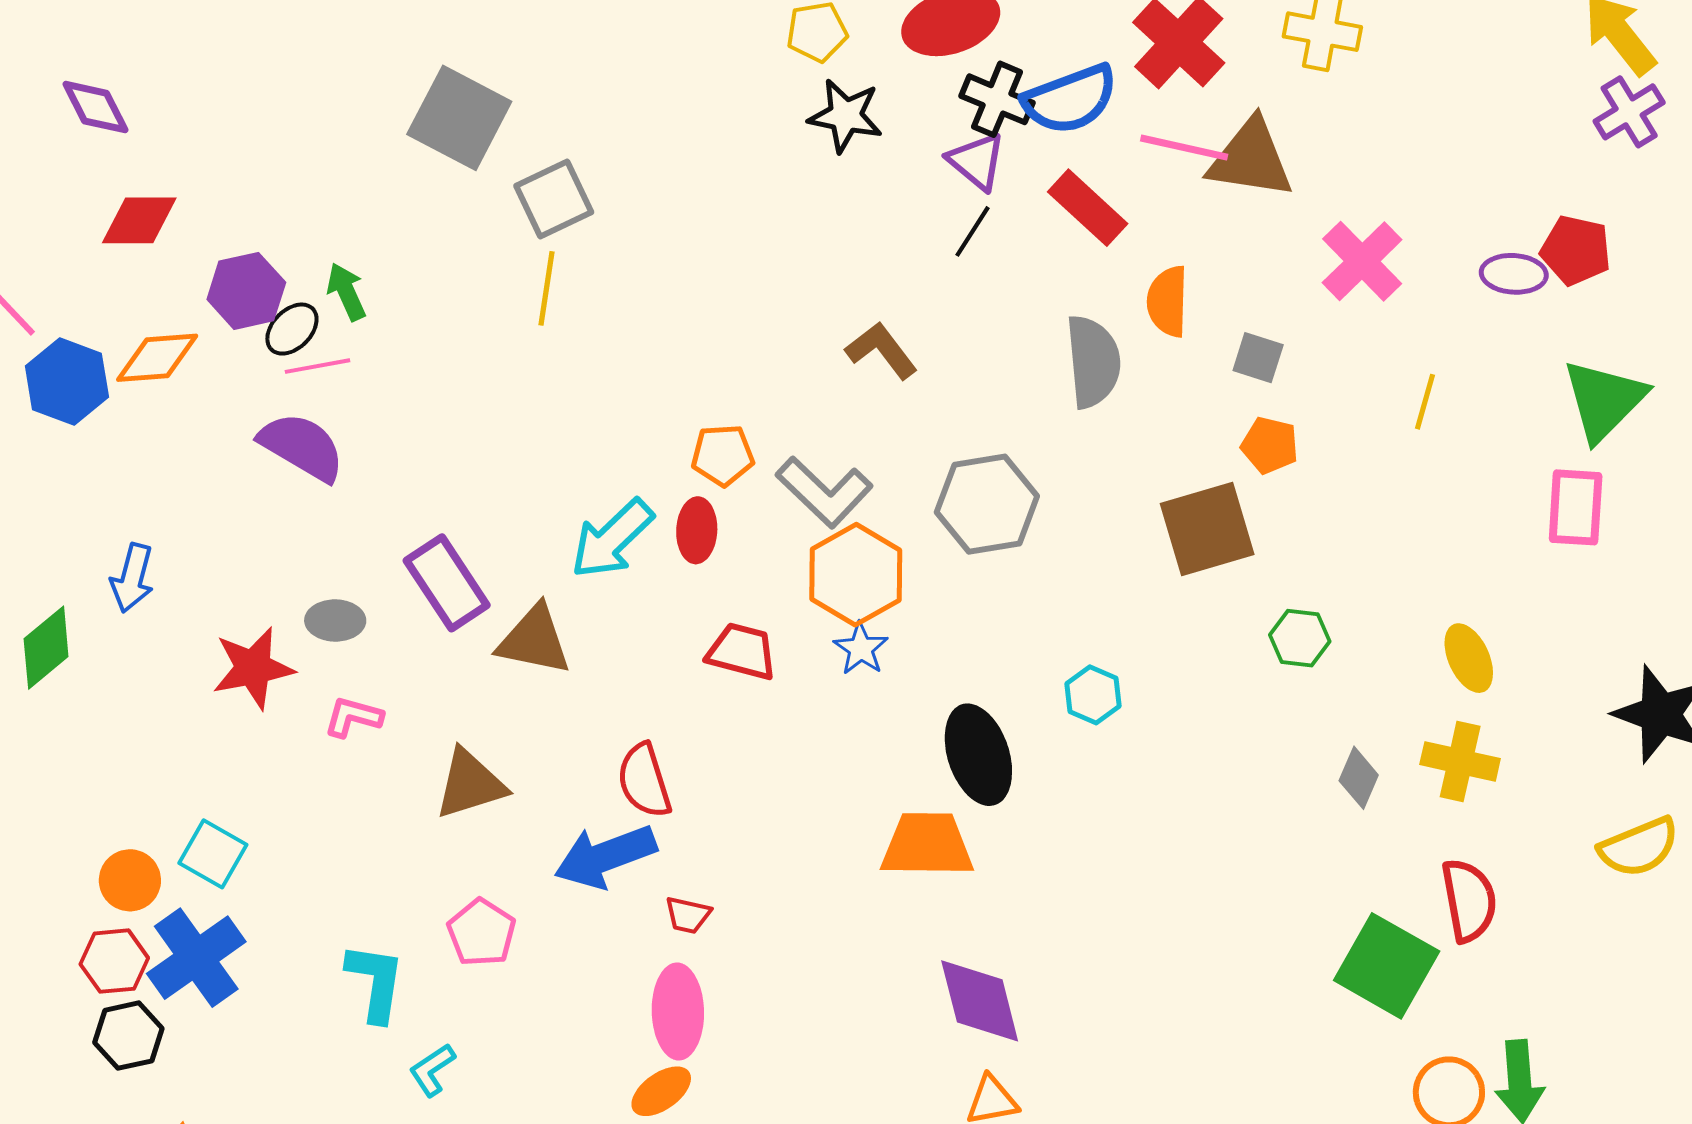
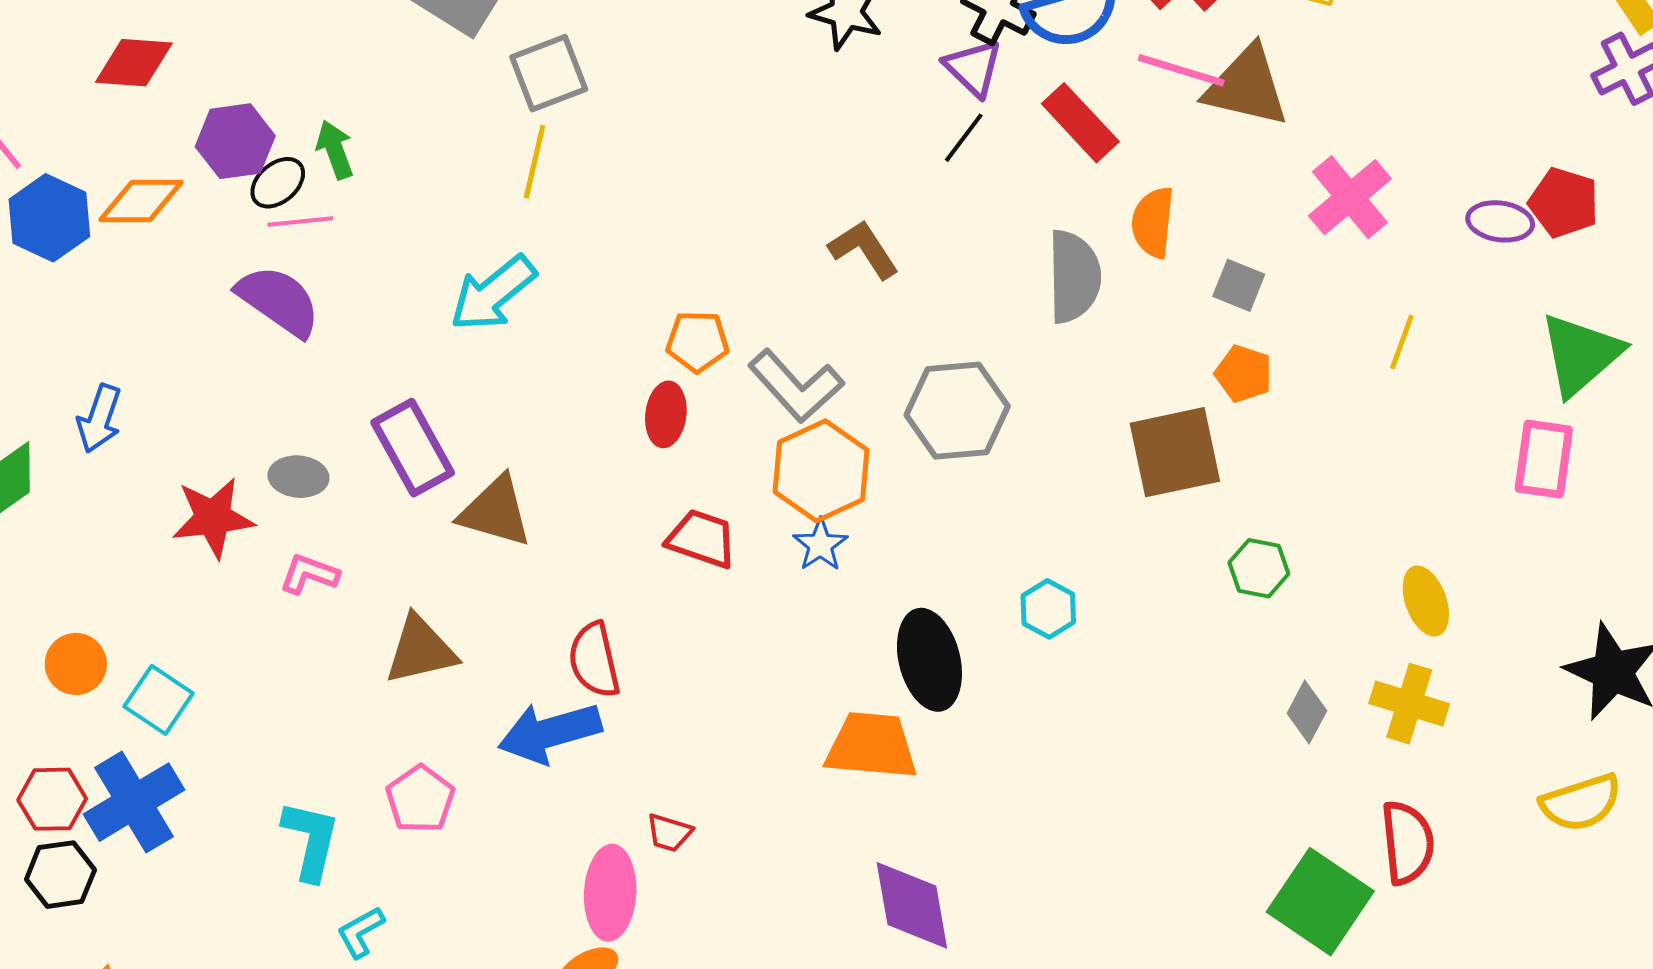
cyan arrow: (612, 539) -> (493, 293), moved
orange circle: (130, 880) -> (76, 664), moved
red trapezoid: (688, 915) -> (669, 833), moved

